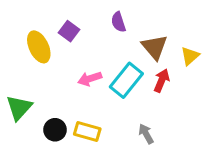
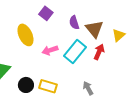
purple semicircle: (118, 22) -> (74, 23), moved
purple square: (69, 31) -> (46, 13), moved
yellow ellipse: (39, 47) -> (25, 35), moved

